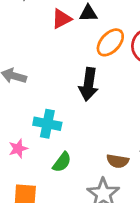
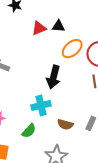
cyan cross: (47, 124) -> (41, 105), moved, turned -30
brown semicircle: (118, 161) -> (65, 124), moved

